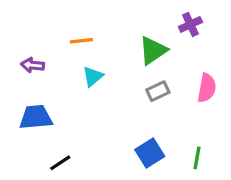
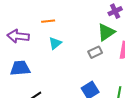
green triangle: (153, 50) -> (106, 32), moved
purple arrow: (33, 65) -> (18, 36), size x1.5

